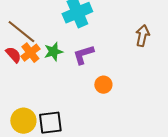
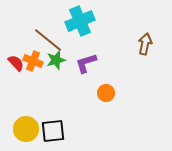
brown line: (21, 32) -> (48, 40), moved
orange cross: (30, 53) -> (33, 61), turned -30

